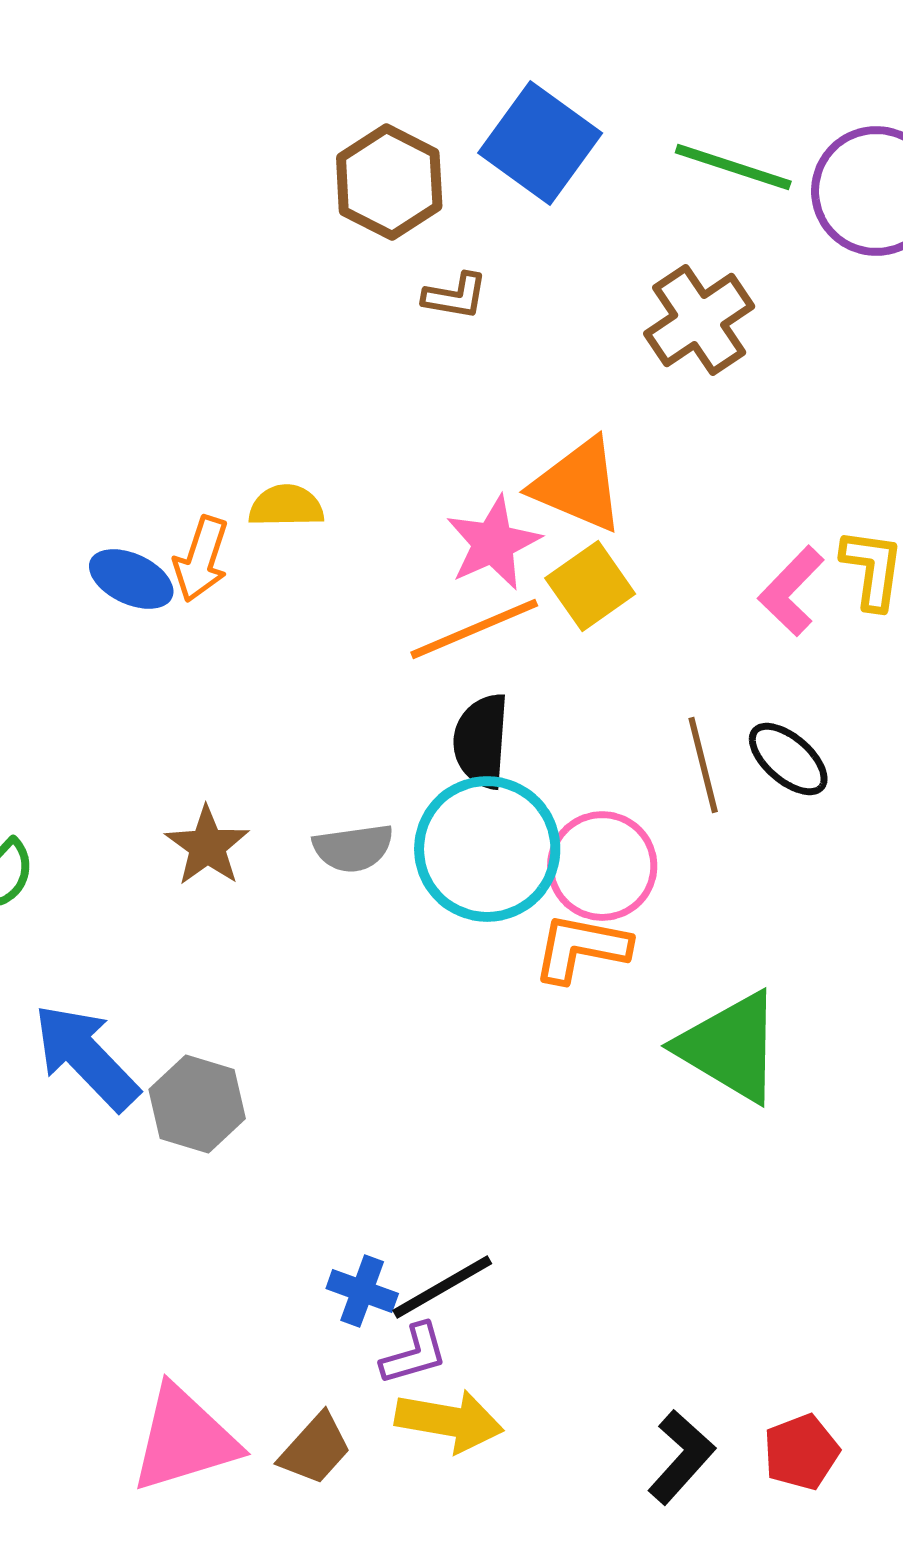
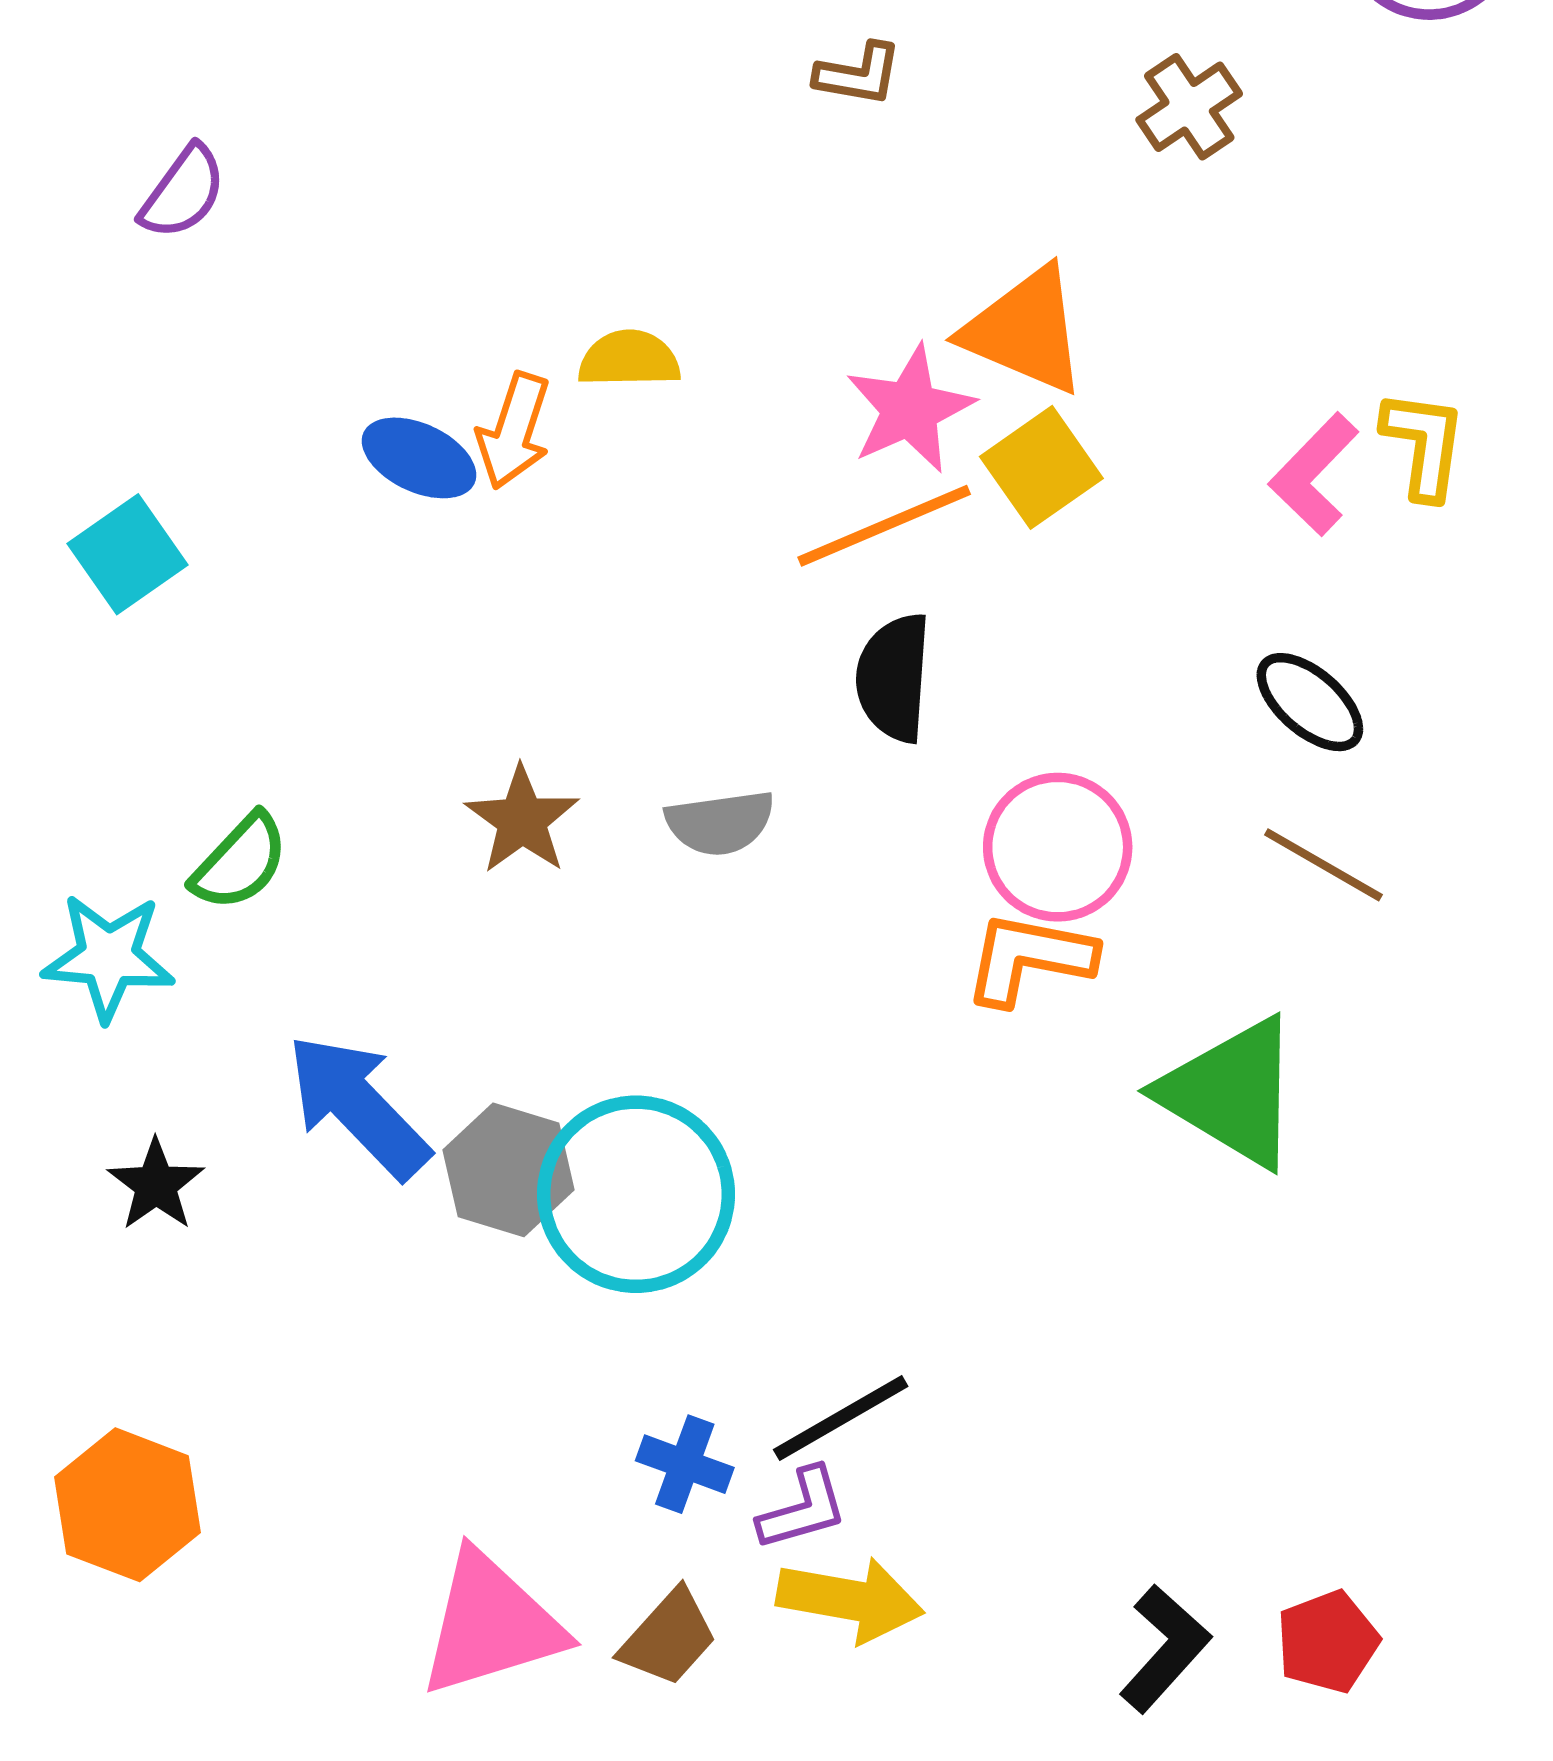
brown cross: (699, 320) -> (1189, 107), size x0.7
brown line: (703, 765) -> (1323, 865), moved, turned -46
cyan circle: (487, 849) -> (636, 1194), moved
blue cross: (362, 1291) -> (685, 1464), moved

